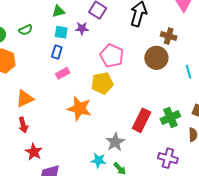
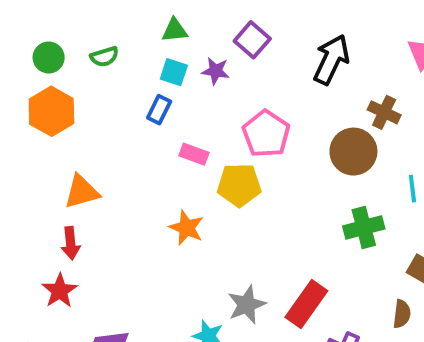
pink rectangle: (63, 73) -> (194, 154), moved, turned 40
orange star: (79, 108) -> (186, 228), size x0.7
green cross: (170, 117) -> (364, 227), moved
red rectangle: (142, 120) -> (306, 304), moved
red star: (34, 152) -> (60, 291), moved

